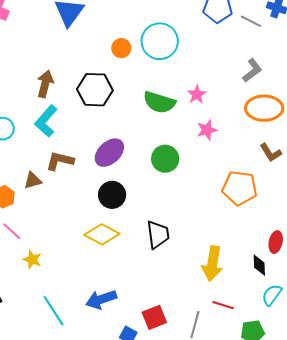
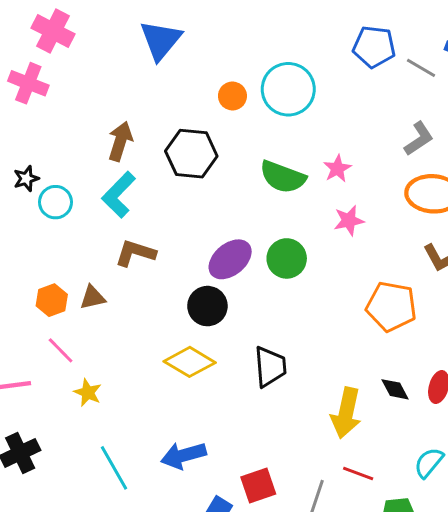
purple ellipse: (109, 153) -> (230, 259), moved
brown triangle: (33, 180) -> (93, 297), moved
black diamond: (259, 265) -> (395, 389), moved, turned -30

